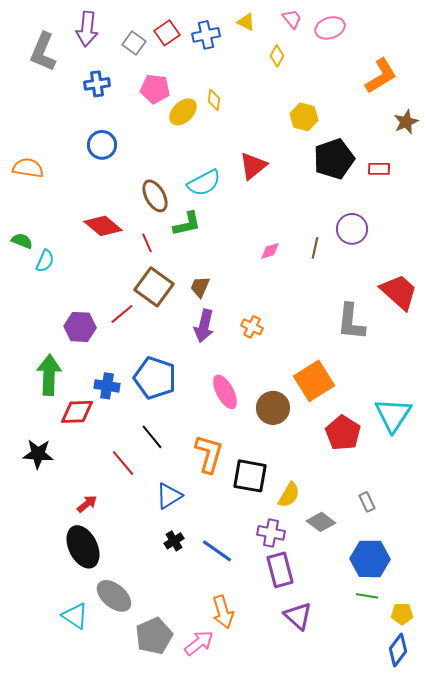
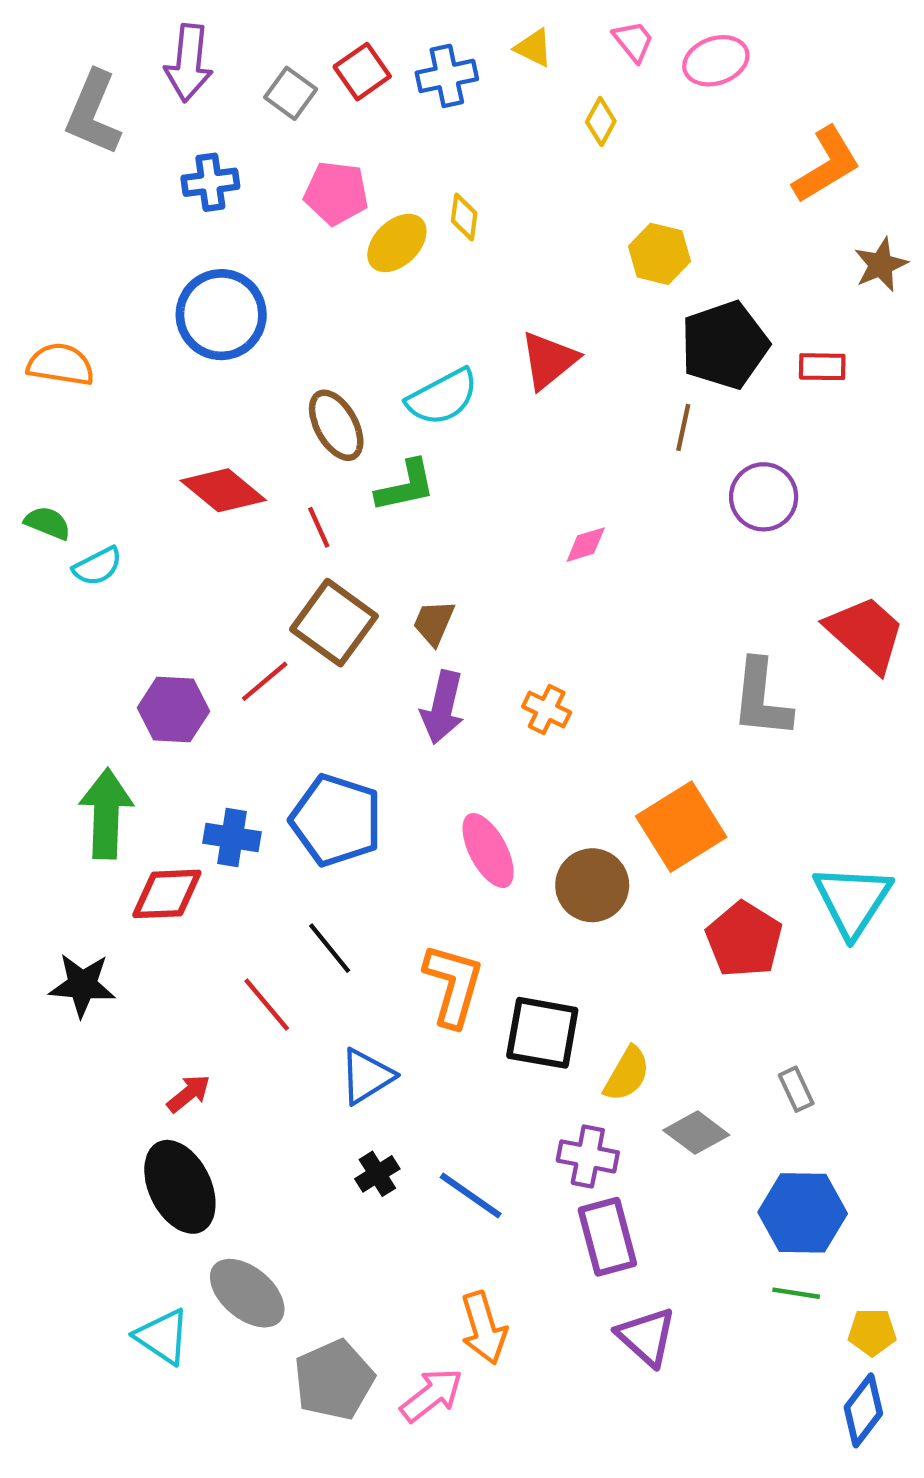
blue circle: (102, 145) -> (221, 315), size x1.4
brown line: (315, 248) -> (683, 427), moved
cyan semicircle: (45, 261) -> (97, 566), turned 40

